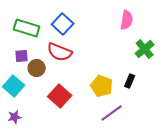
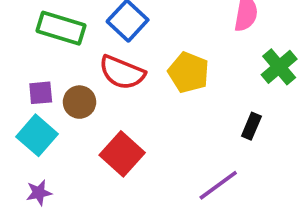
purple square: (22, 56) -> (41, 93), moved
yellow pentagon: (102, 86) -> (189, 72), moved

